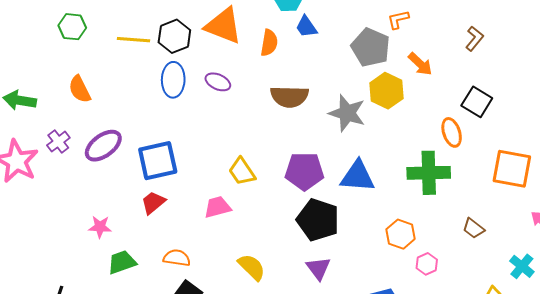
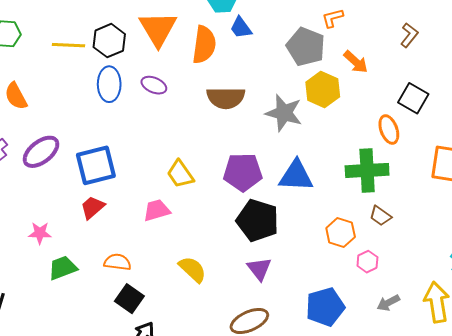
orange triangle: (223, 26) -> (158, 29), turned 39
orange semicircle: (269, 43) -> (204, 45), size x1.4
brown trapezoid: (473, 228) -> (380, 216), moved

